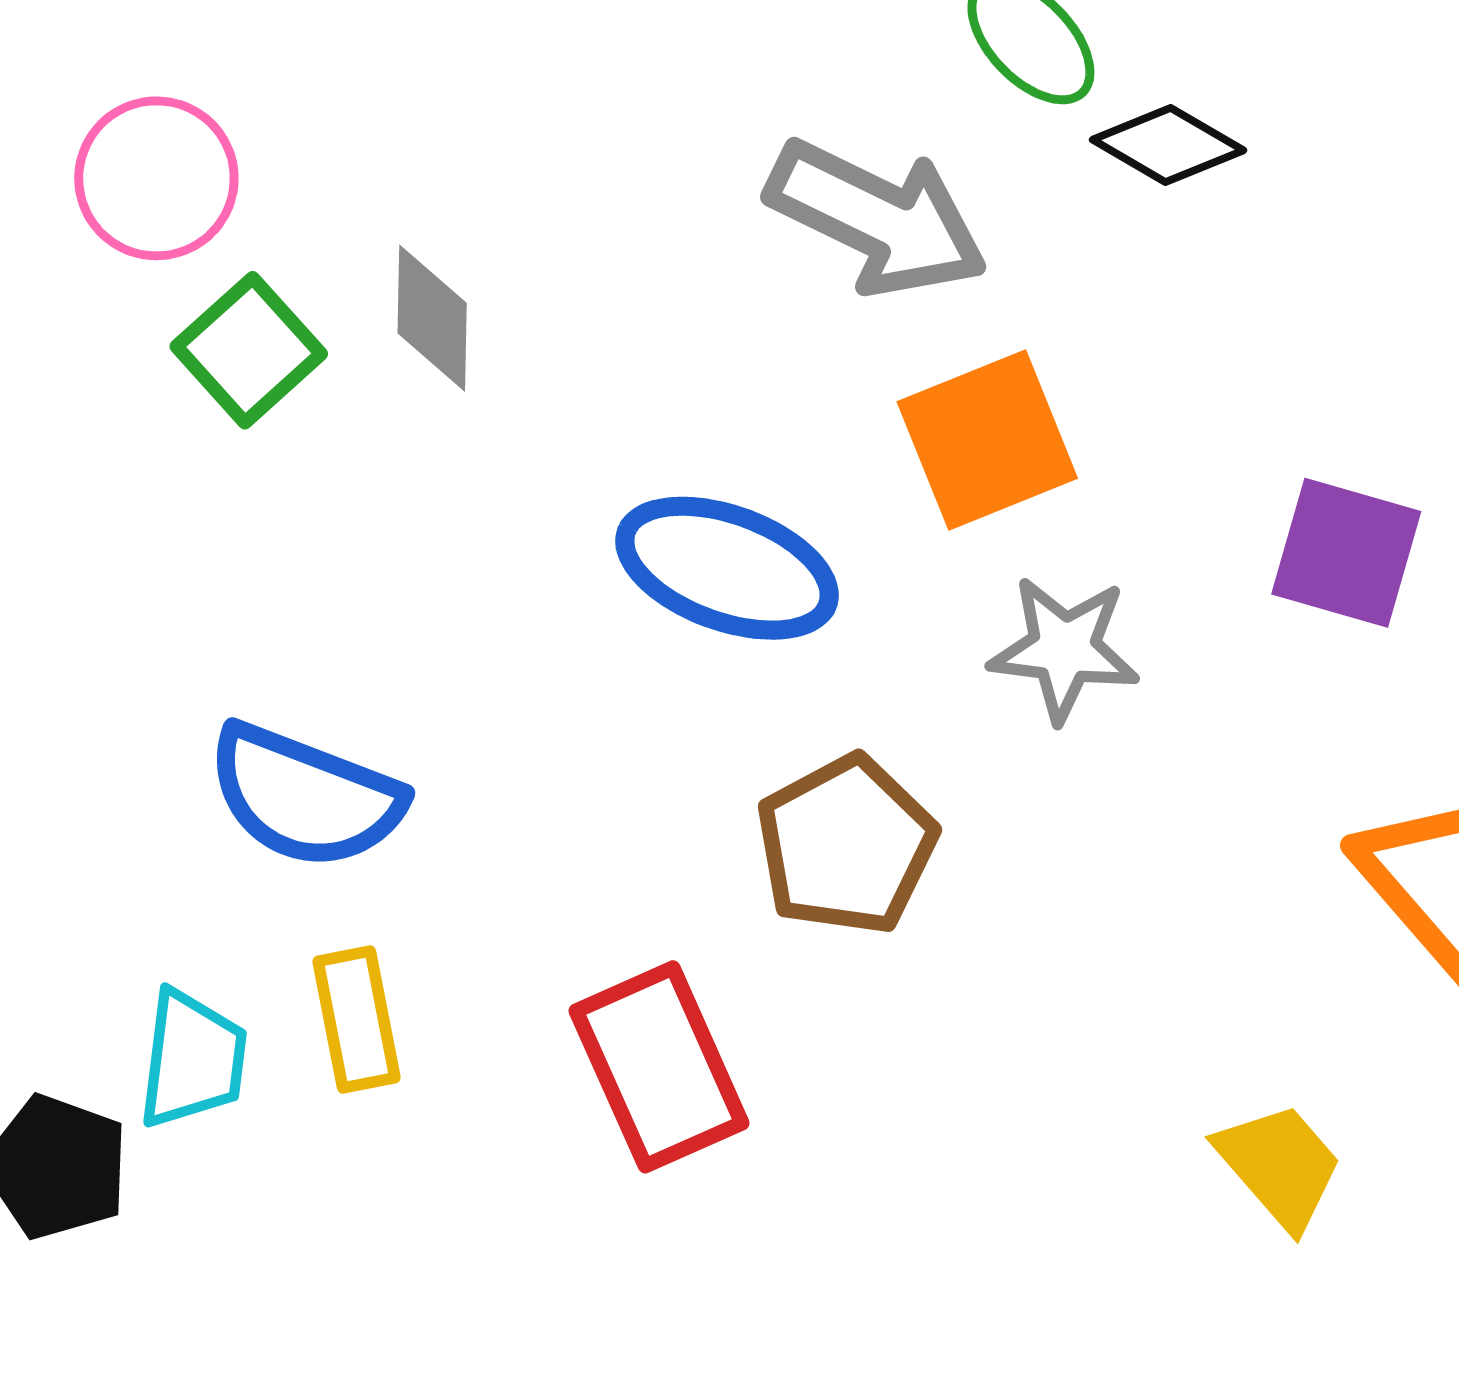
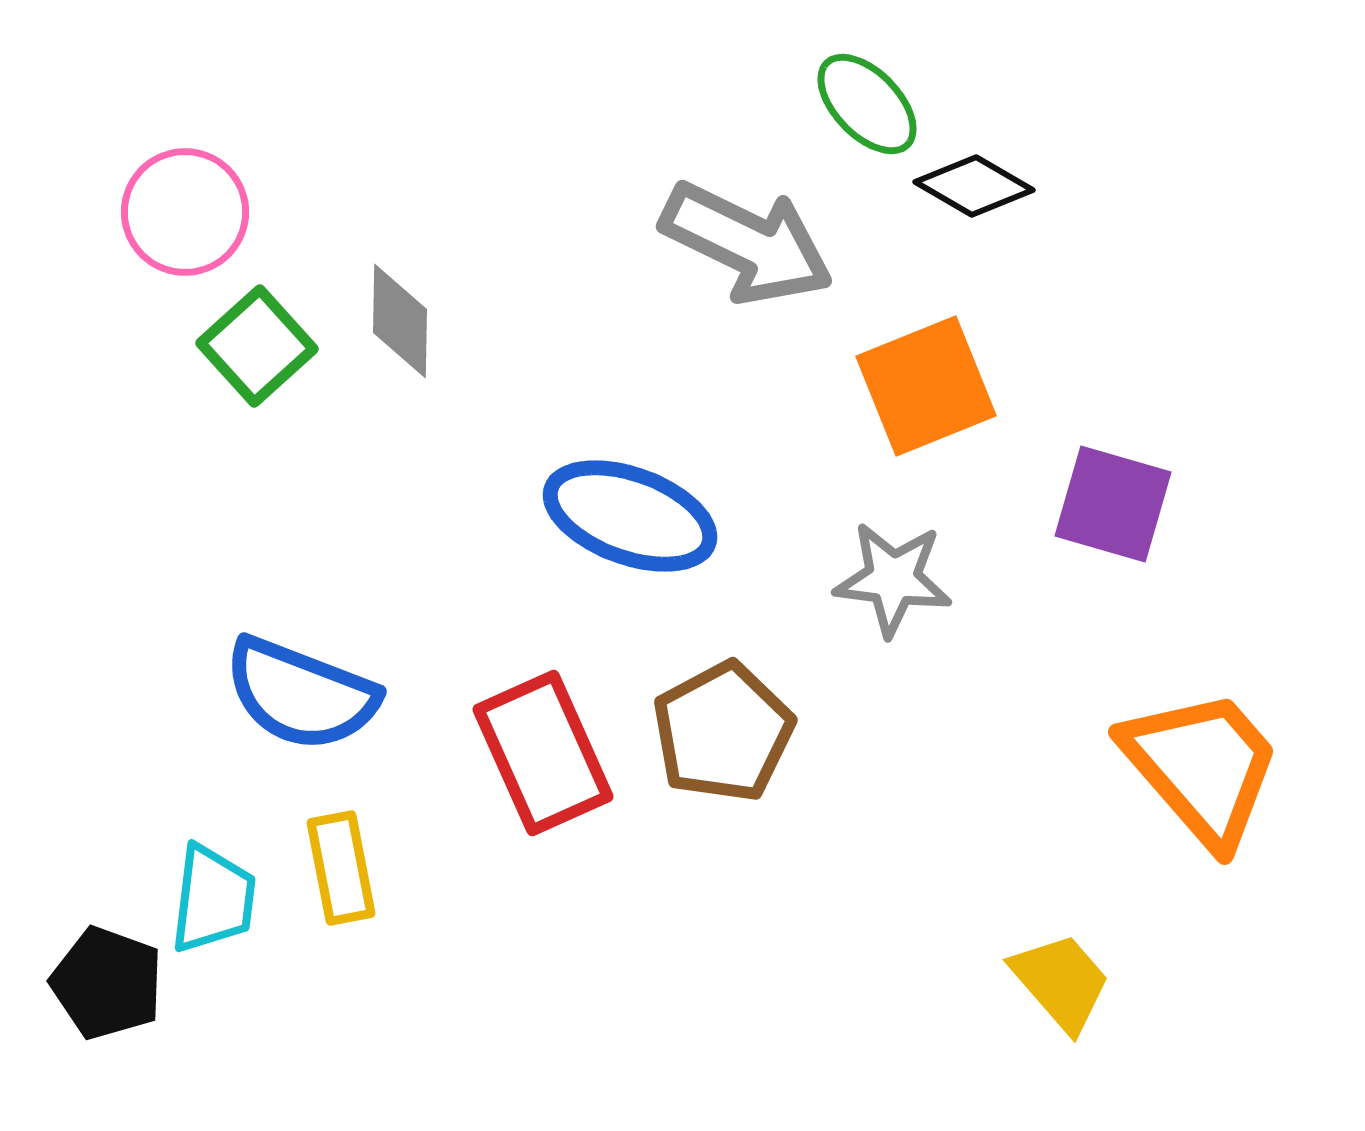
orange square: (987, 440) -> (926, 386), moved
red rectangle: (659, 1067) -> (543, 753), moved

